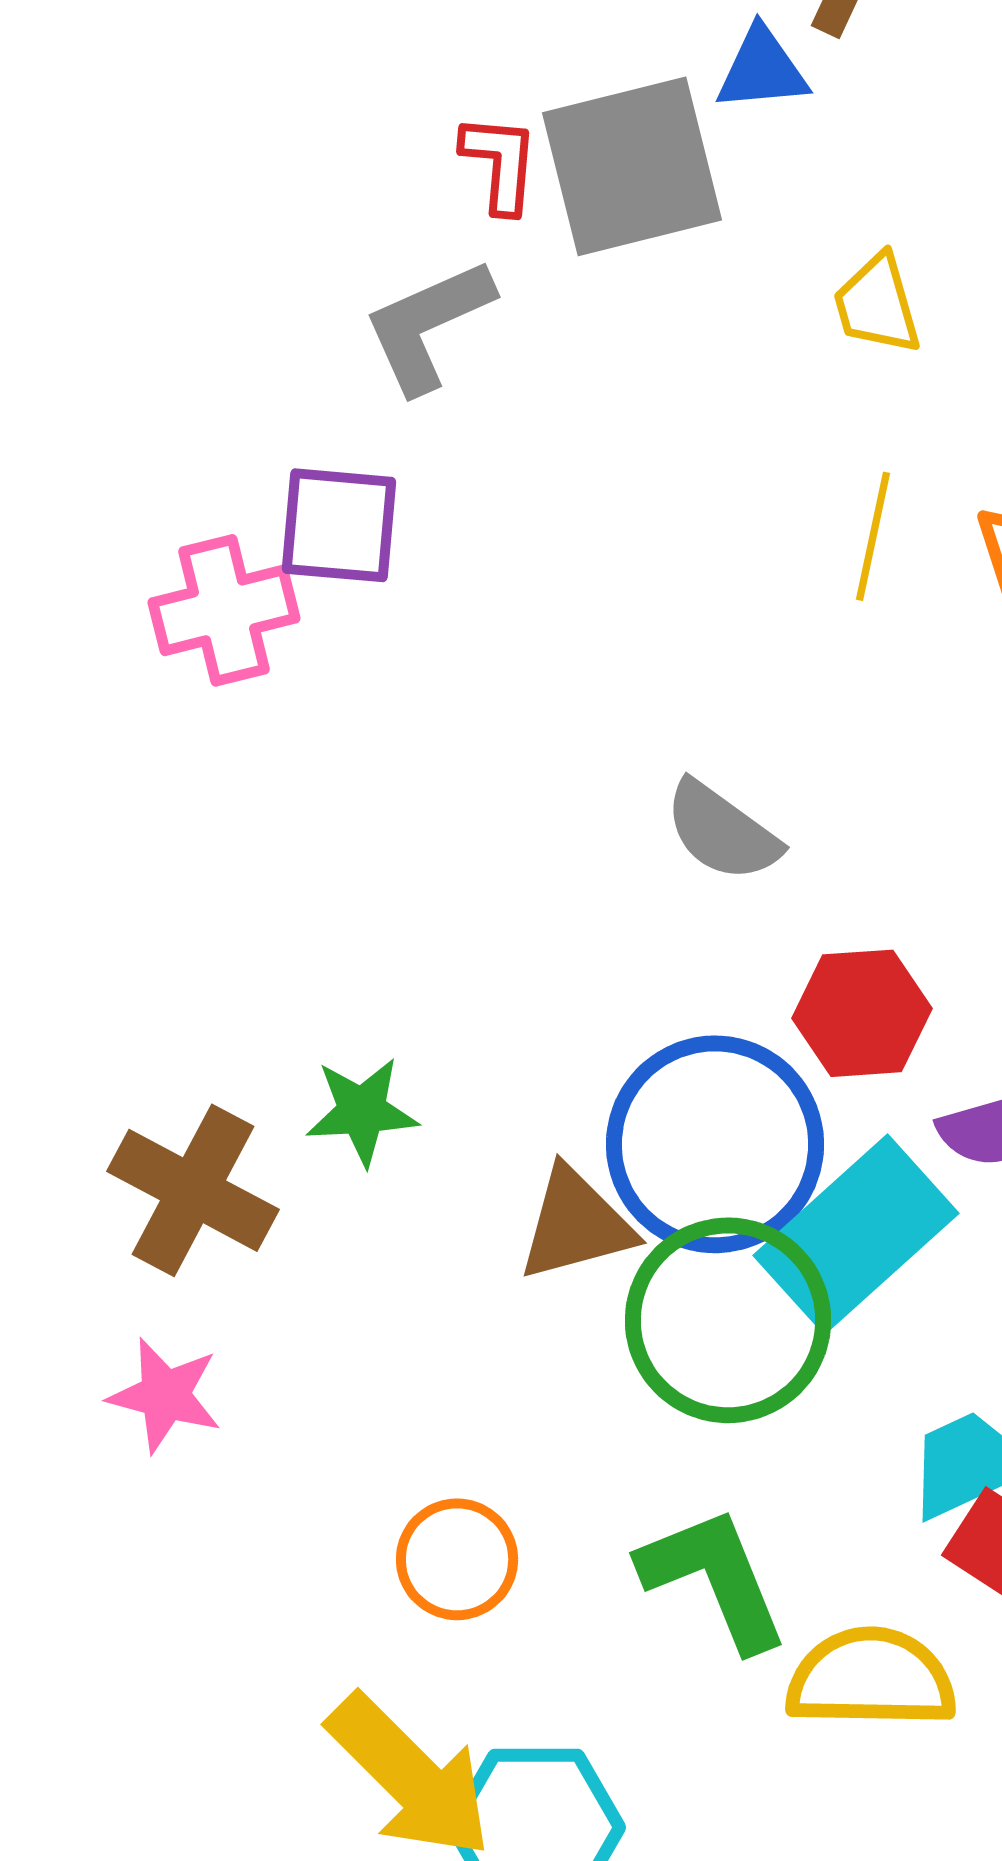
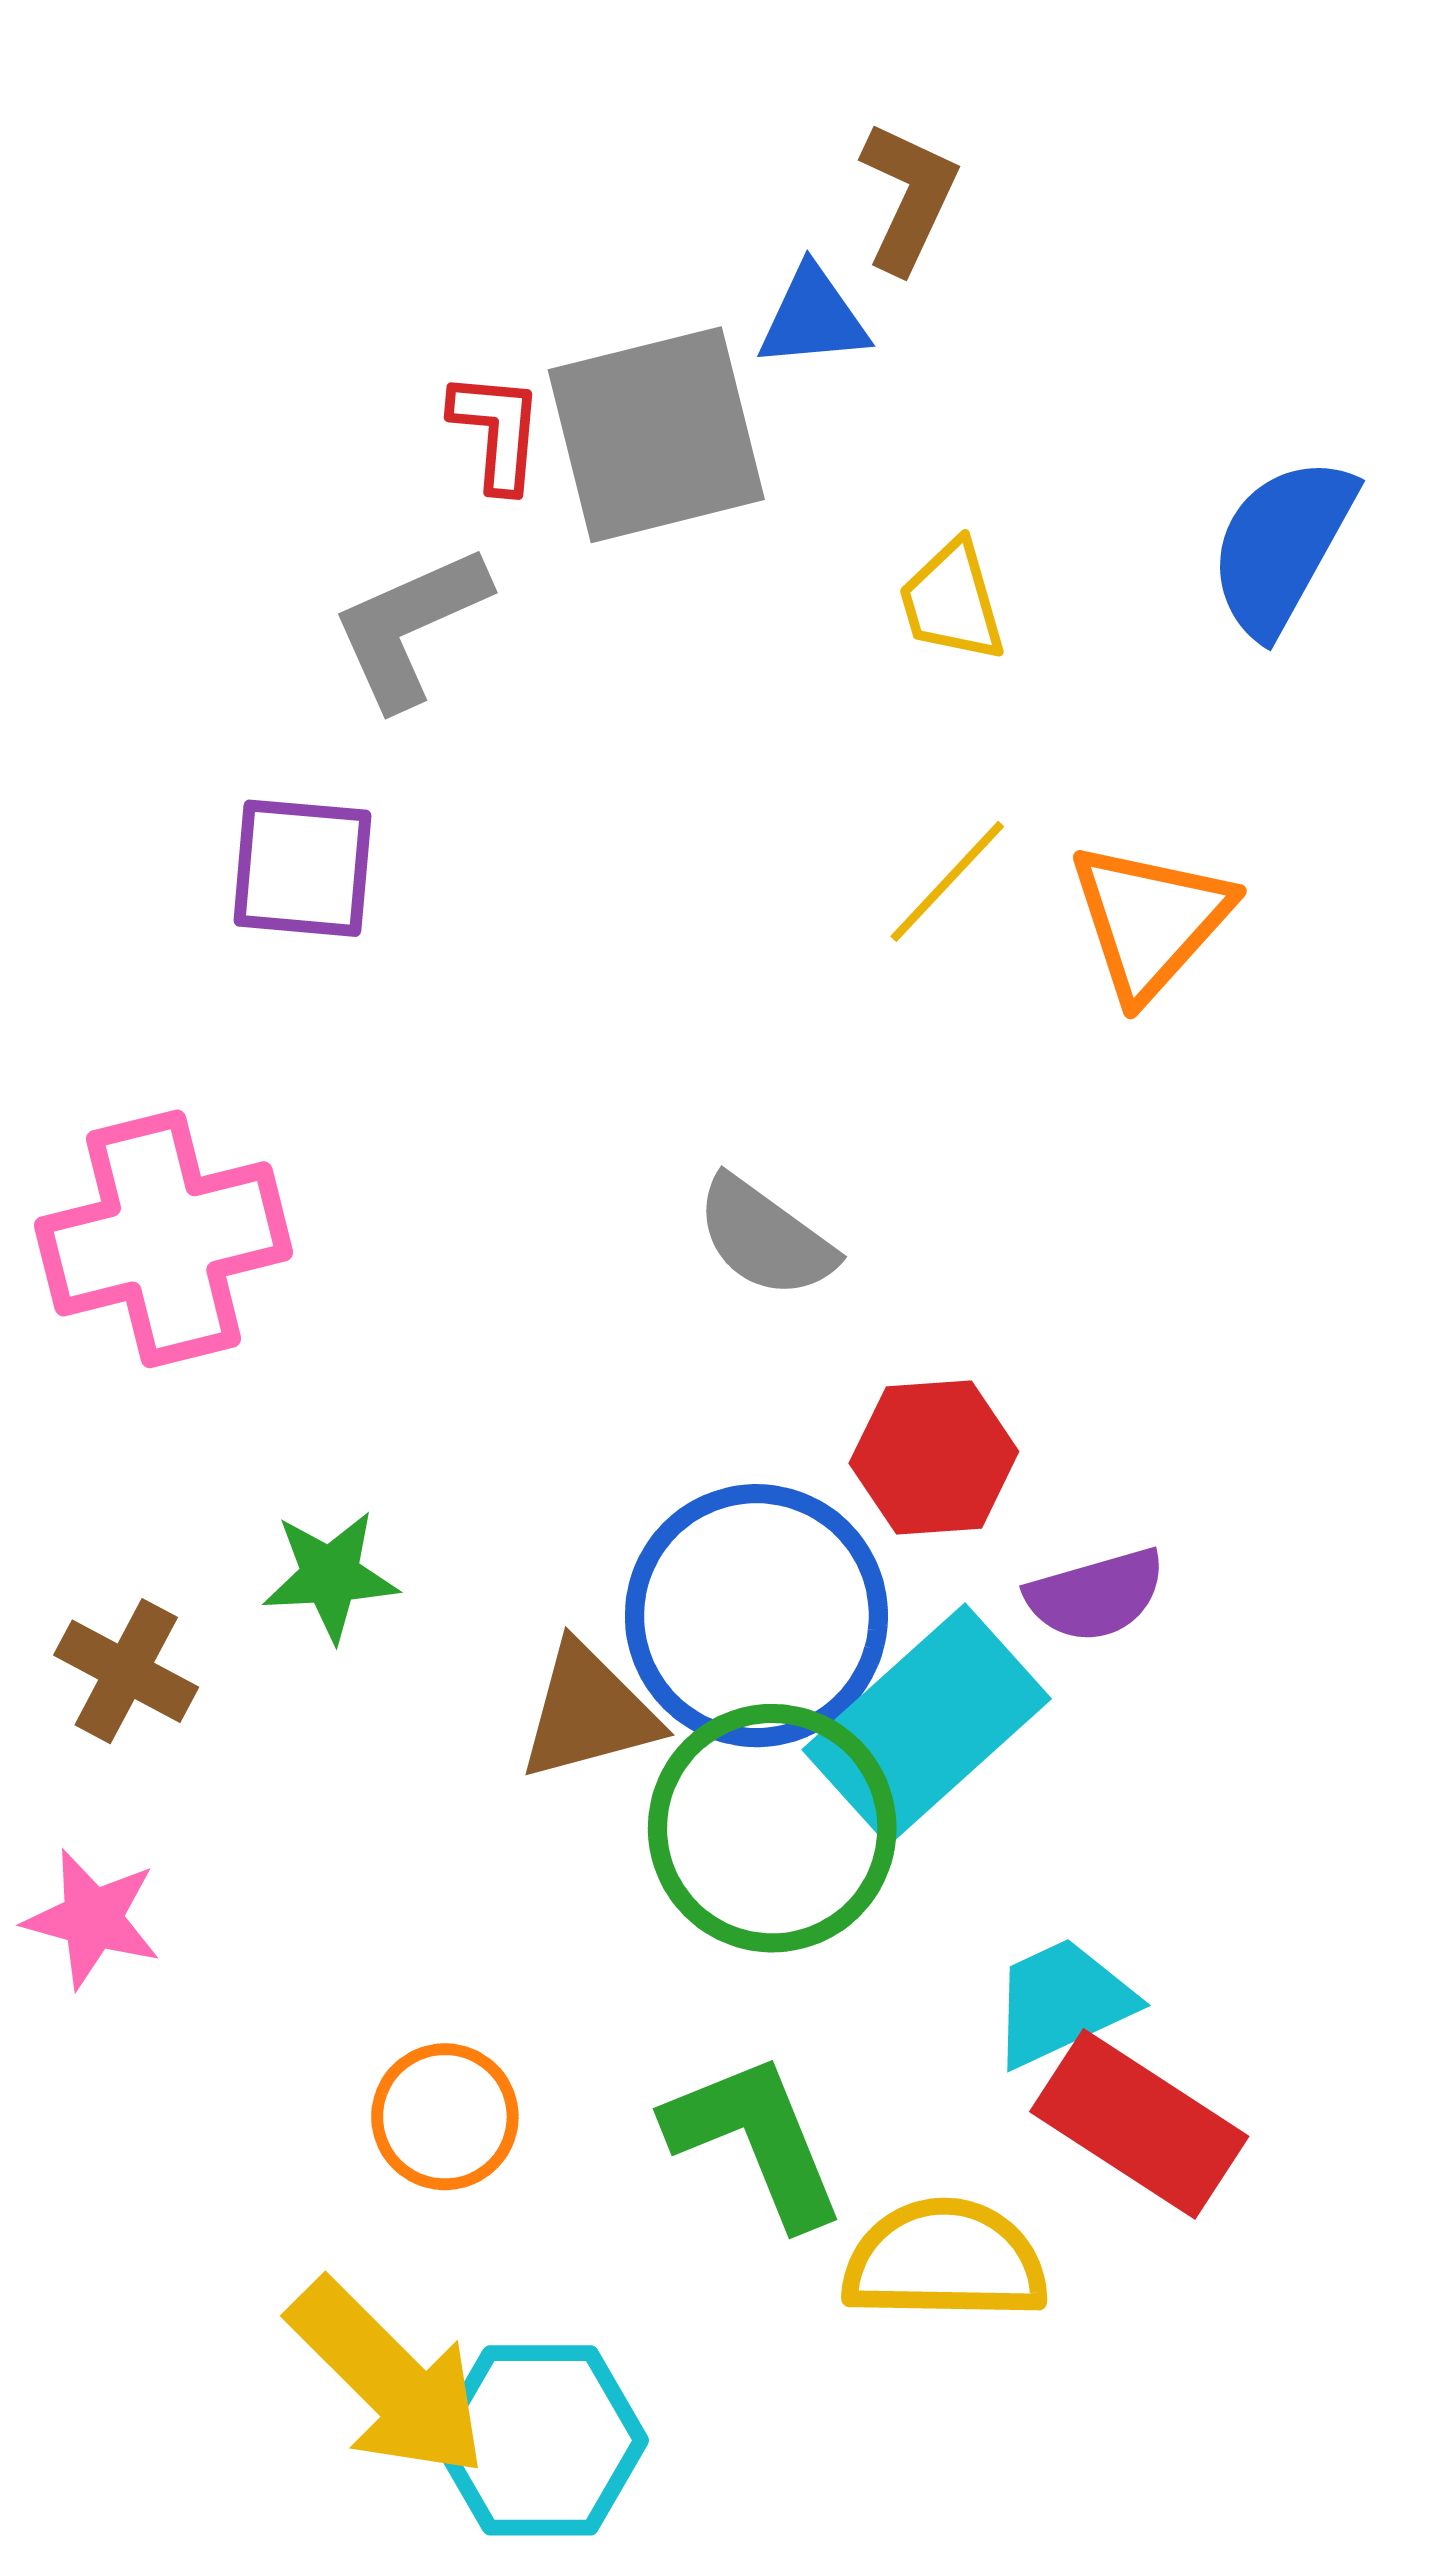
yellow line: (873, 536) -> (947, 881), turned 31
pink cross: (224, 610) -> (164, 1239), moved, size x1.4
brown cross: (193, 1190) -> (126, 1671), size x0.7

